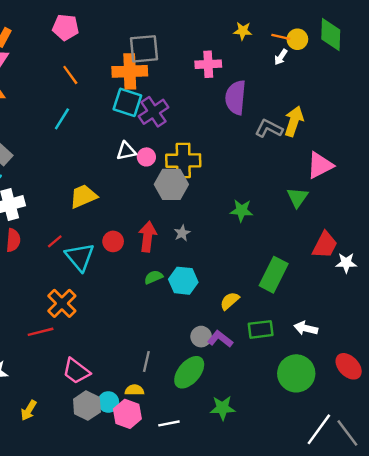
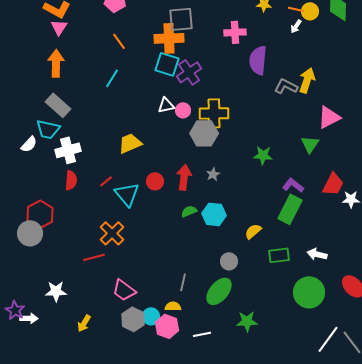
purple L-shape: (220, 339) -> (293, 185), moved

